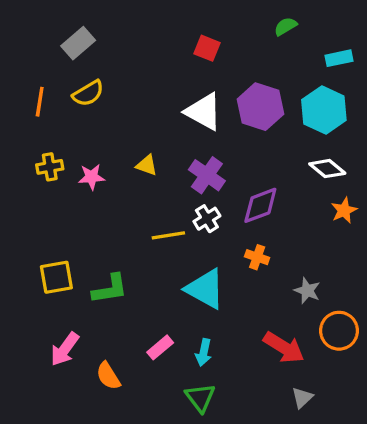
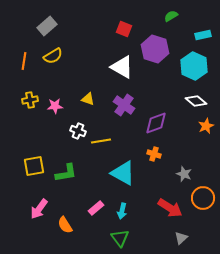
purple hexagon: (260, 107) -> (155, 49), moved
white cross: (207, 219) -> (78, 131), moved, turned -35

